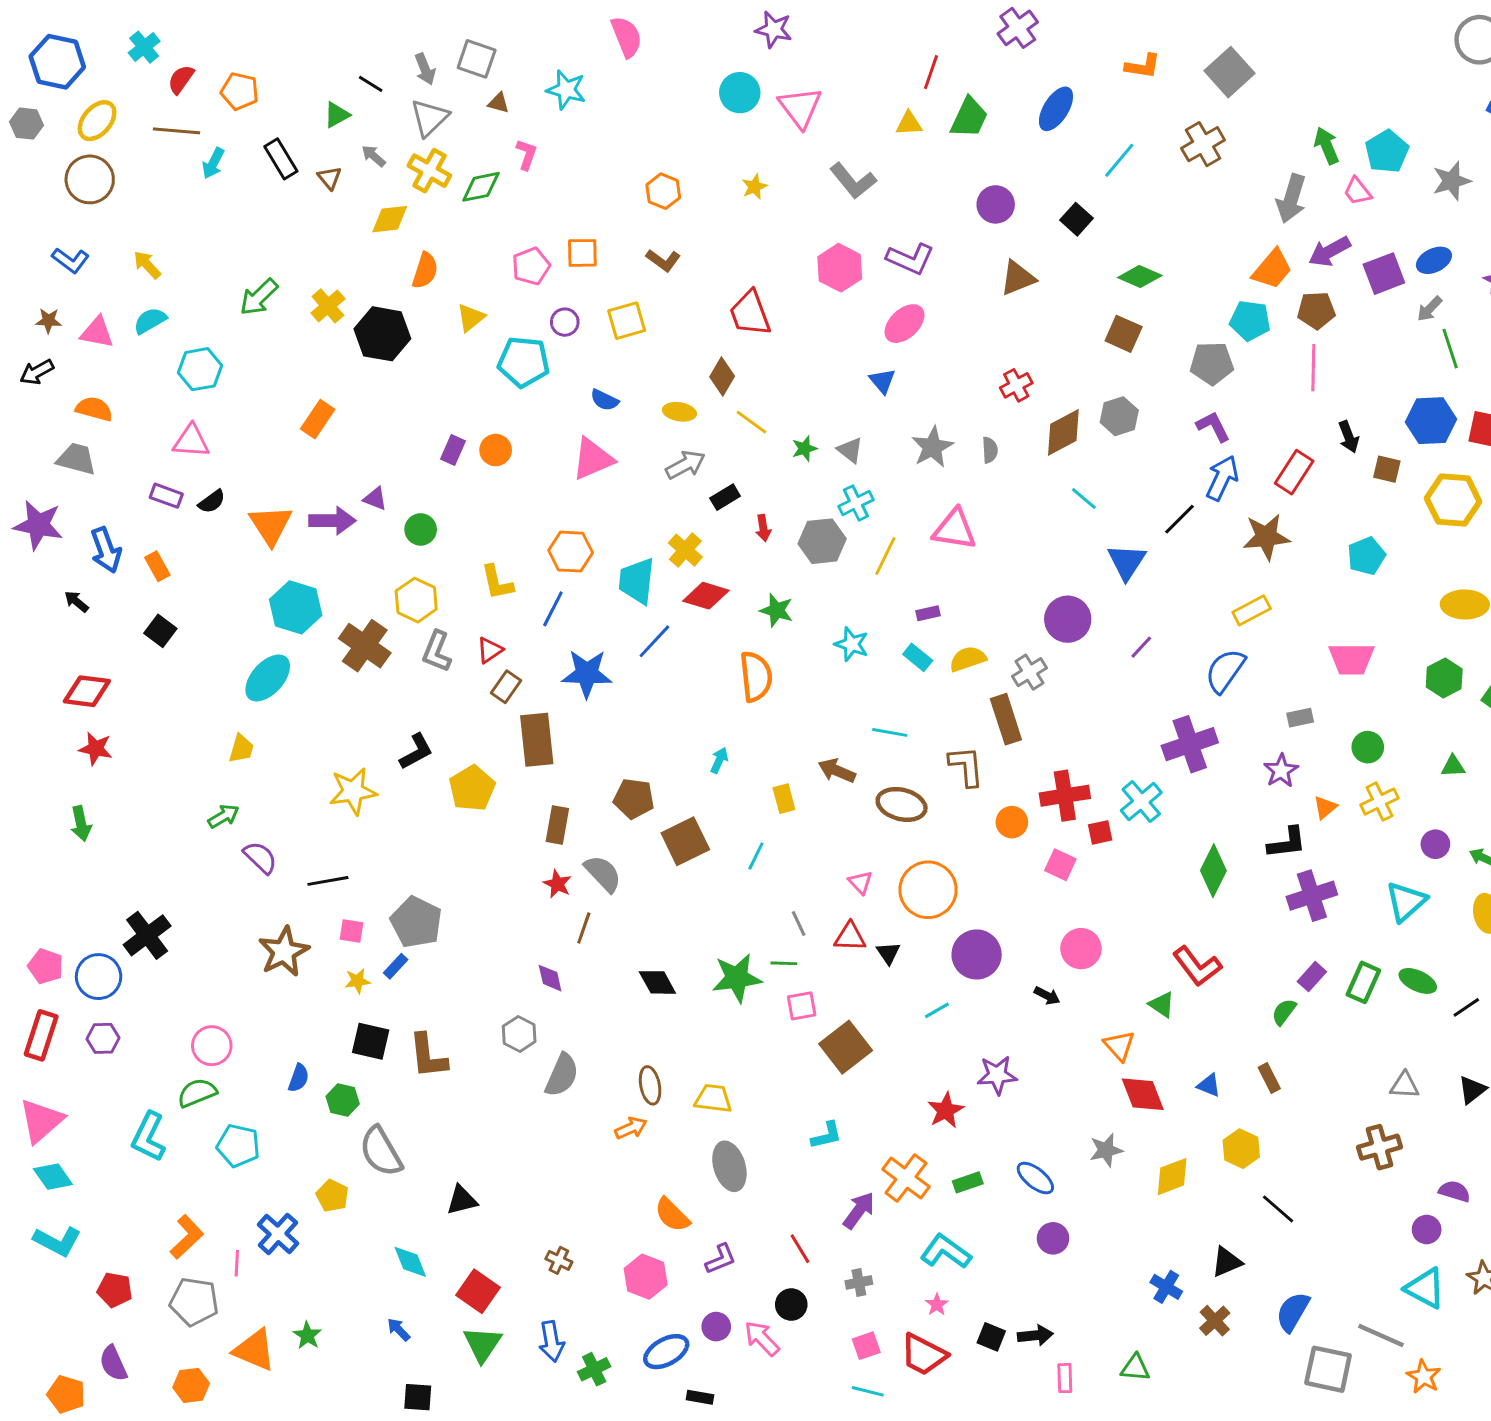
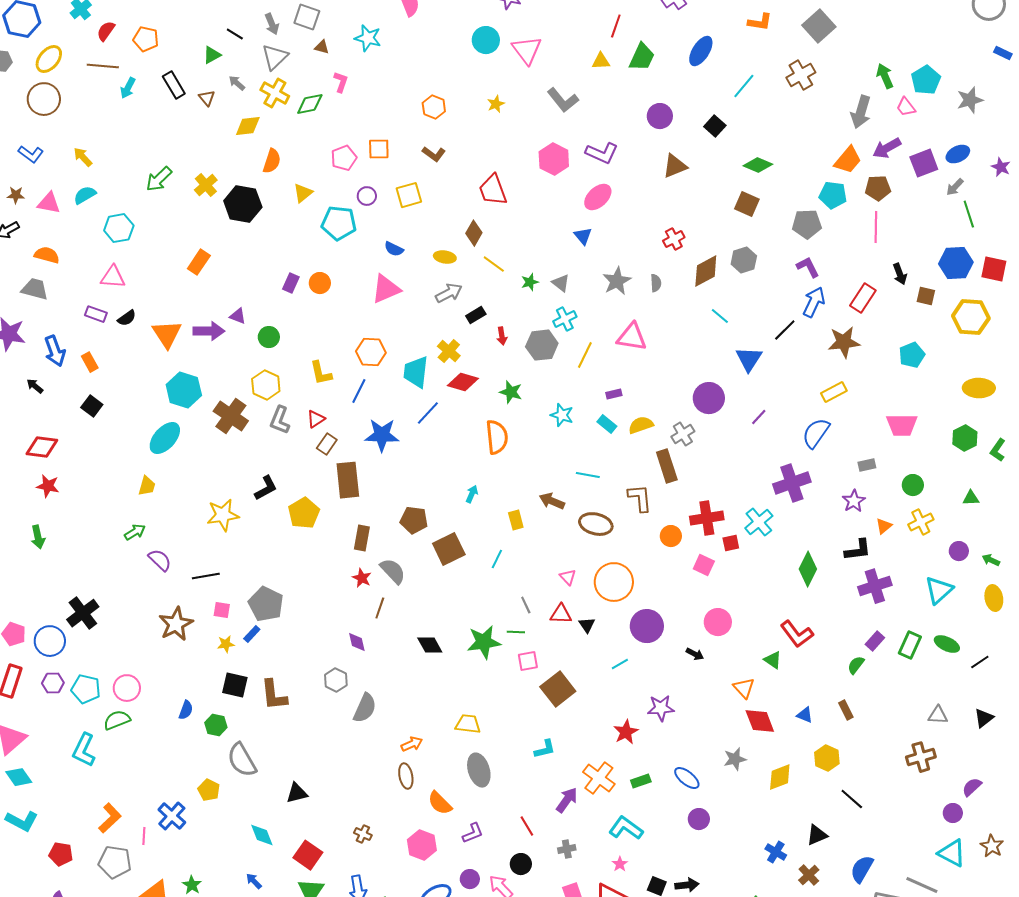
brown ellipse: (650, 1085) -> (406, 776), moved
cyan pentagon: (238, 1146) -> (86, 689), moved
purple semicircle: (1455, 1191) -> (972, 787), turned -60

